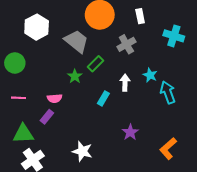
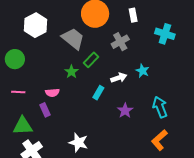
white arrow: (125, 83) -> (119, 78), turned 70
cyan arrow: (168, 92) -> (160, 107), moved
purple rectangle: (47, 117) -> (45, 110), turned -64
purple star: (130, 132) -> (125, 111), moved

